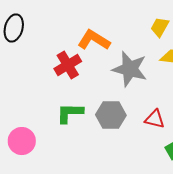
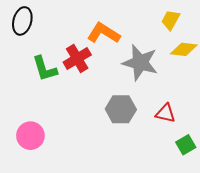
green L-shape: (70, 113) -> (45, 69), moved, turned -108

